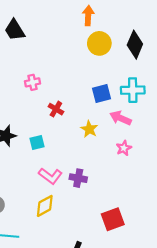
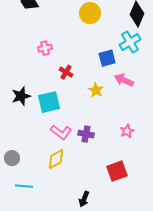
yellow circle: (99, 43) -> (90, 13), moved
cyan cross: (133, 90) -> (130, 42), moved, turned -30
cyan square: (37, 142) -> (49, 102), size x1.6
pink star: (124, 148) -> (127, 131), moved

